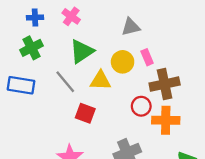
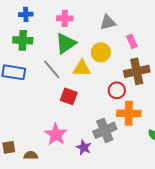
pink cross: (71, 16) -> (65, 18), moved, turned -35
green cross: (32, 48) -> (23, 40), turned 30
pink rectangle: (147, 57) -> (132, 41), moved
orange cross: (166, 120) -> (129, 113), moved

